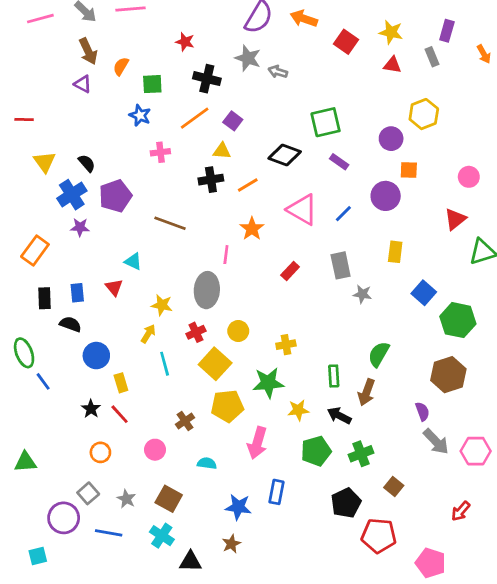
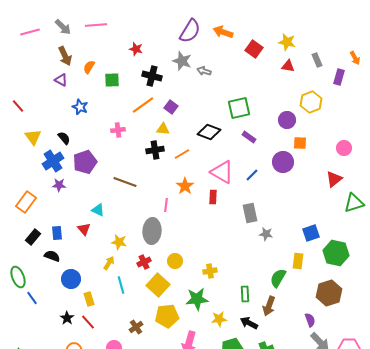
purple rectangle: (447, 31) -> (339, 77), moved
blue star: (140, 115) -> (80, 107), moved
red line: (24, 120) -> (18, 106), turned 48
yellow rectangle: (395, 252) -> (298, 261), moved
red rectangle: (290, 271) -> (213, 197), moved, turned -40
blue square: (424, 293) -> (311, 233), turned 30
black rectangle: (45, 298) -> (33, 237), turned 42

